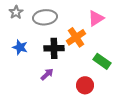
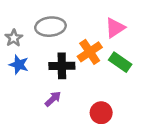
gray star: (16, 12) -> (14, 38), moved
green rectangle: (102, 61) -> (120, 62), moved

